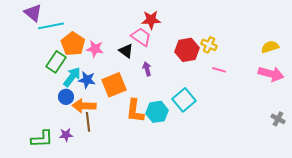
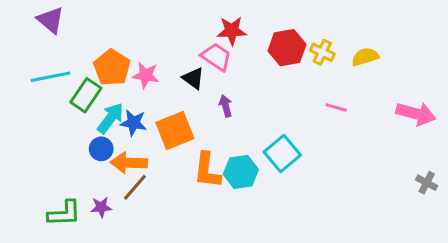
cyan line: (51, 26) -> (51, 77), moved
yellow cross: (209, 45) -> (322, 52), moved
yellow semicircle: (270, 47) -> (365, 57), moved
red hexagon: (187, 50) -> (287, 48), moved
brown line: (88, 122) -> (135, 187), turned 48

